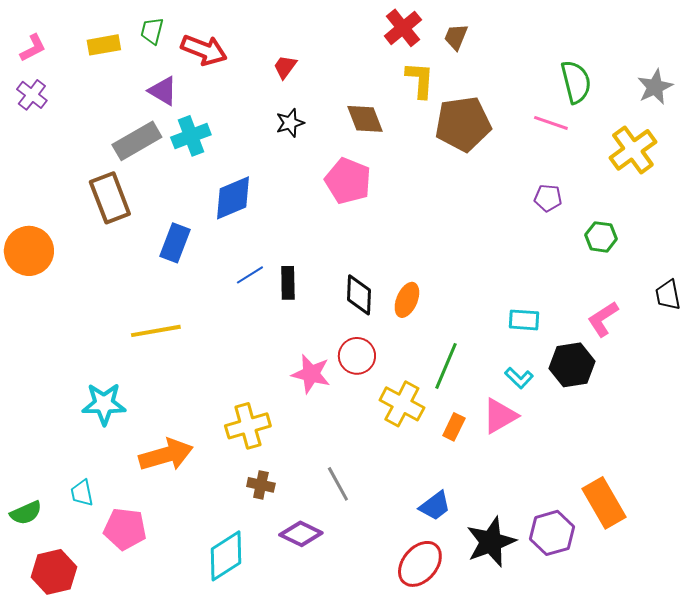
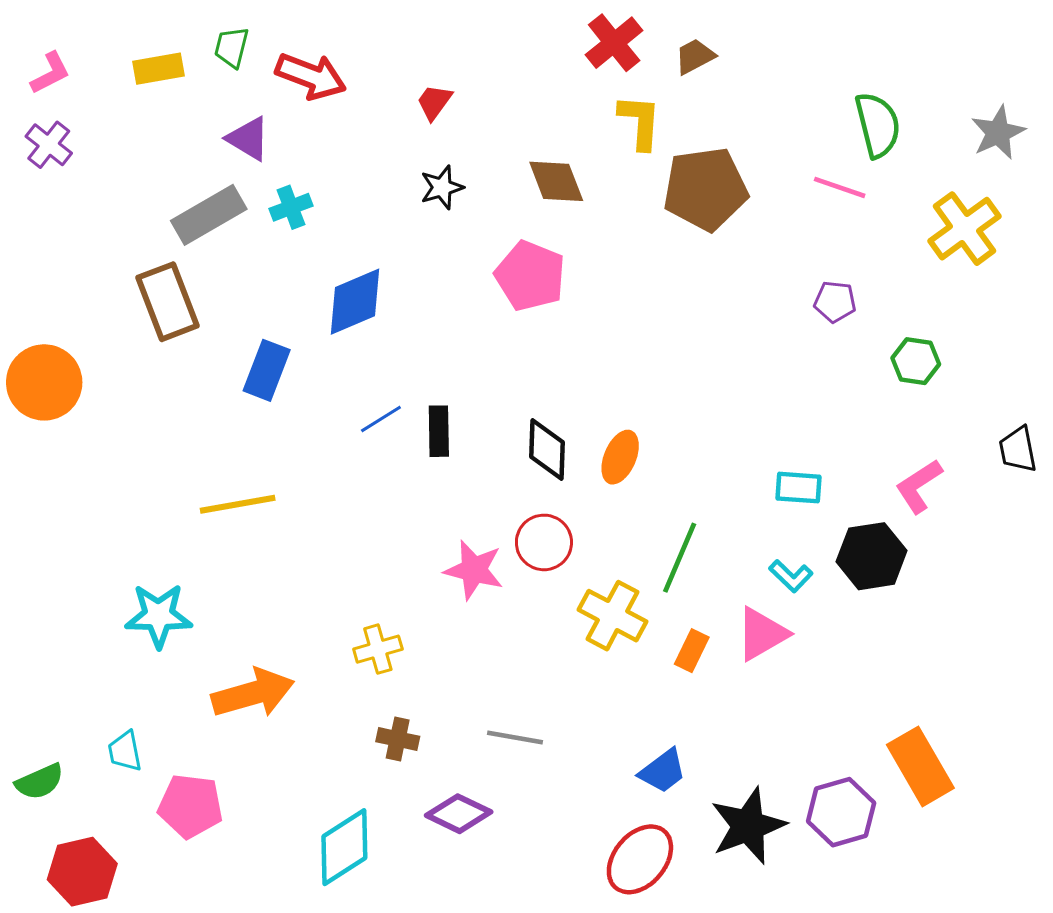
brown trapezoid: (456, 37) -> (695, 56), turned 40
cyan cross: (191, 136) -> (291, 207), size x0.7
yellow cross: (248, 426) -> (378, 649), size x0.7
gray line: (338, 484) -> (515, 737), turned -51

